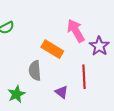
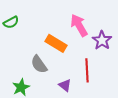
gray semicircle: (35, 71) -> (39, 64), turned -30

